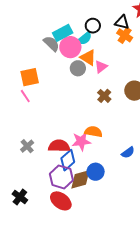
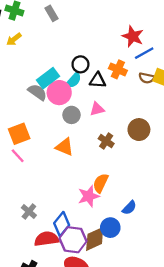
black triangle: (122, 22) -> (98, 80), moved
orange triangle: (88, 58) -> (65, 147), moved
pink triangle: (101, 67) -> (97, 109), turned 32
orange semicircle: (93, 132) -> (101, 183), turned -66
red semicircle: (59, 146) -> (47, 239), moved
blue semicircle: (128, 152) -> (129, 208), moved
blue diamond: (68, 160) -> (62, 224), moved

